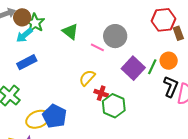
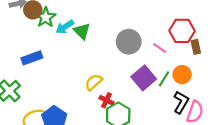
cyan arrow: (24, 35) -> (65, 27), moved
pink line: (97, 47) -> (160, 48), moved

